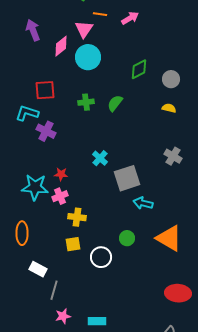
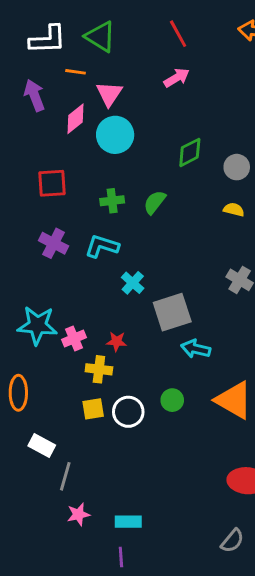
orange line: (100, 14) -> (76, 72), moved
cyan L-shape: (27, 113) -> (102, 246), moved
red star: (61, 174) -> (117, 341), moved
white circle: (101, 257) -> (128, 412), moved

